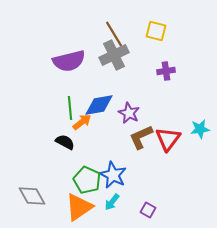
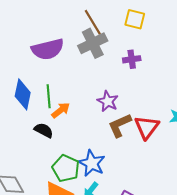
purple cross: (166, 71) -> (132, 59), moved
blue diamond: (99, 105) -> (23, 94), moved, turned -68

